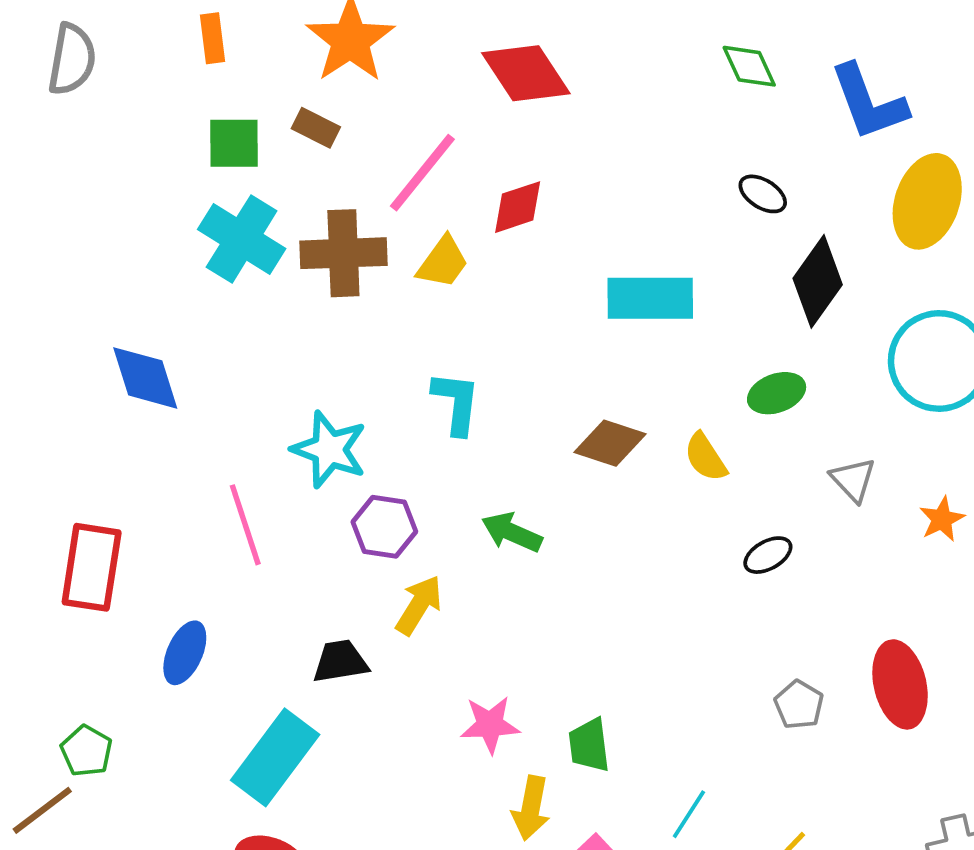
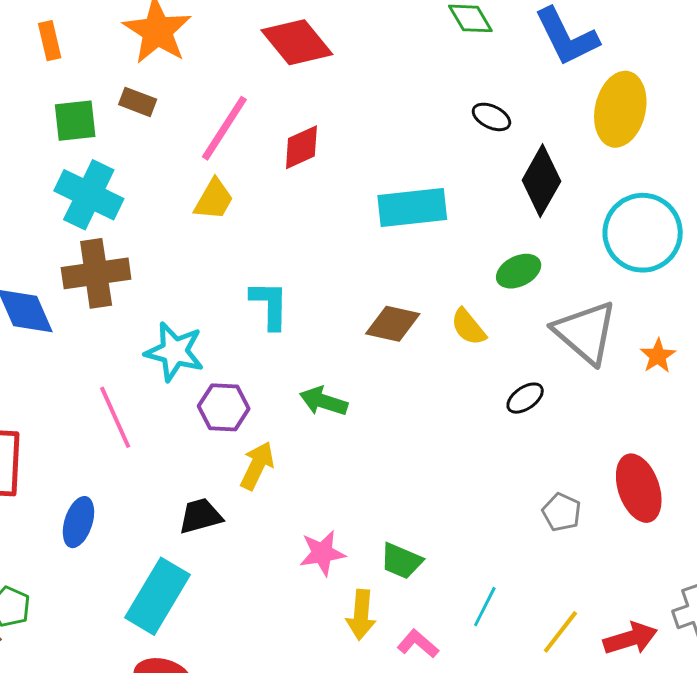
brown cross: (343, 253) -> (96, 273), moved
yellow trapezoid: (443, 262) -> (214, 199), moved
gray triangle: (853, 480) -> (585, 332), size x1.8
green trapezoid: (589, 745) -> (401, 561), turned -54

